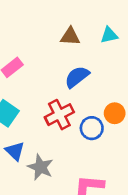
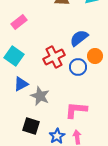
blue semicircle: (77, 77) -> (79, 38), moved
blue triangle: (15, 151) -> (21, 84), turned 49

